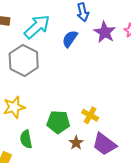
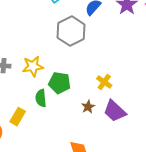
gray hexagon: (24, 61) -> (71, 31), moved
green pentagon: (58, 122) -> (60, 83), moved

